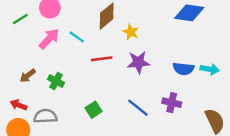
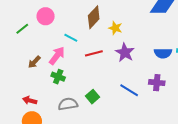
pink arrow: (49, 39) -> (57, 56), moved
purple star: (138, 62) -> (125, 52), turned -30
brown arrow: (28, 76) -> (34, 62), moved
gray semicircle: (45, 116) -> (68, 104), moved

